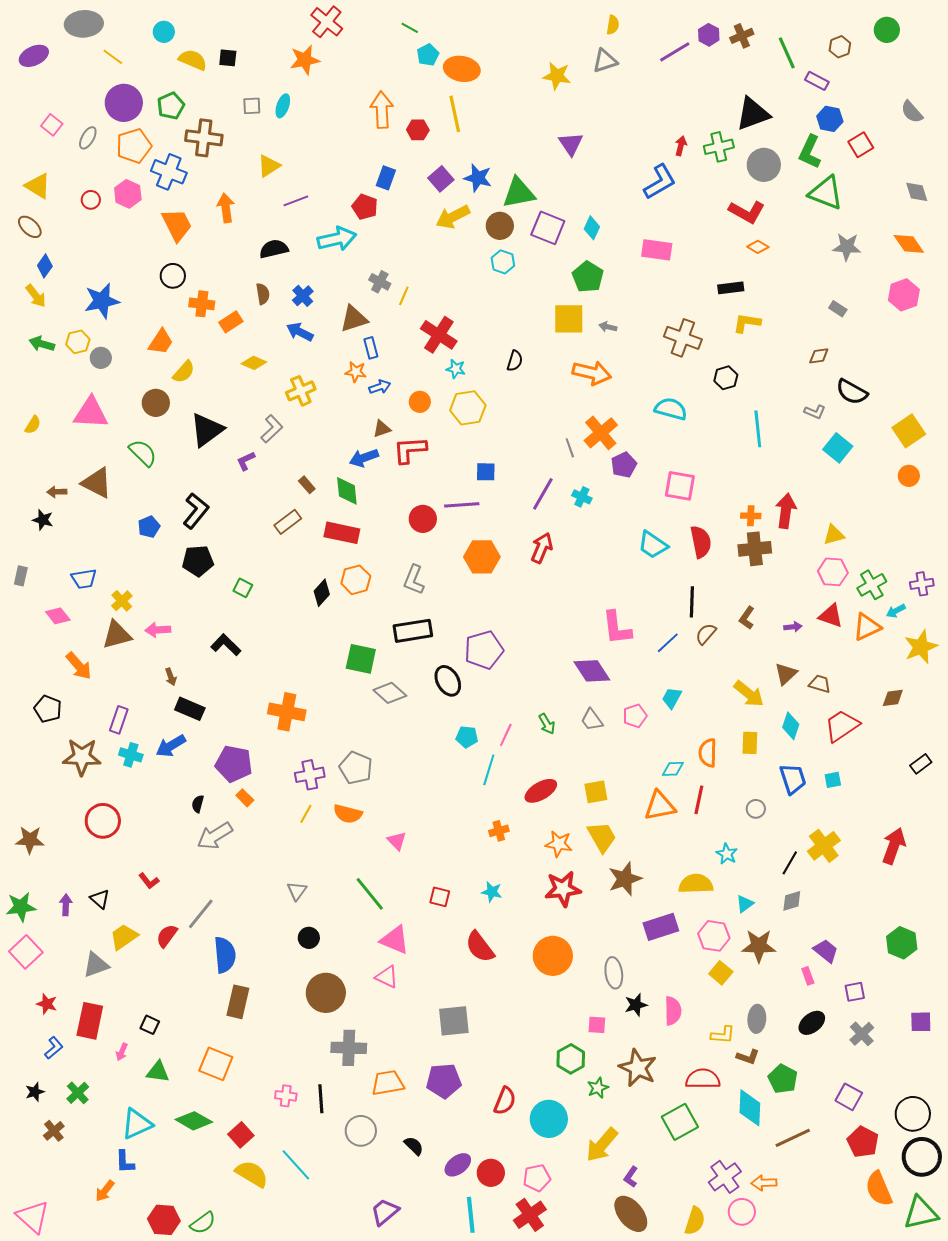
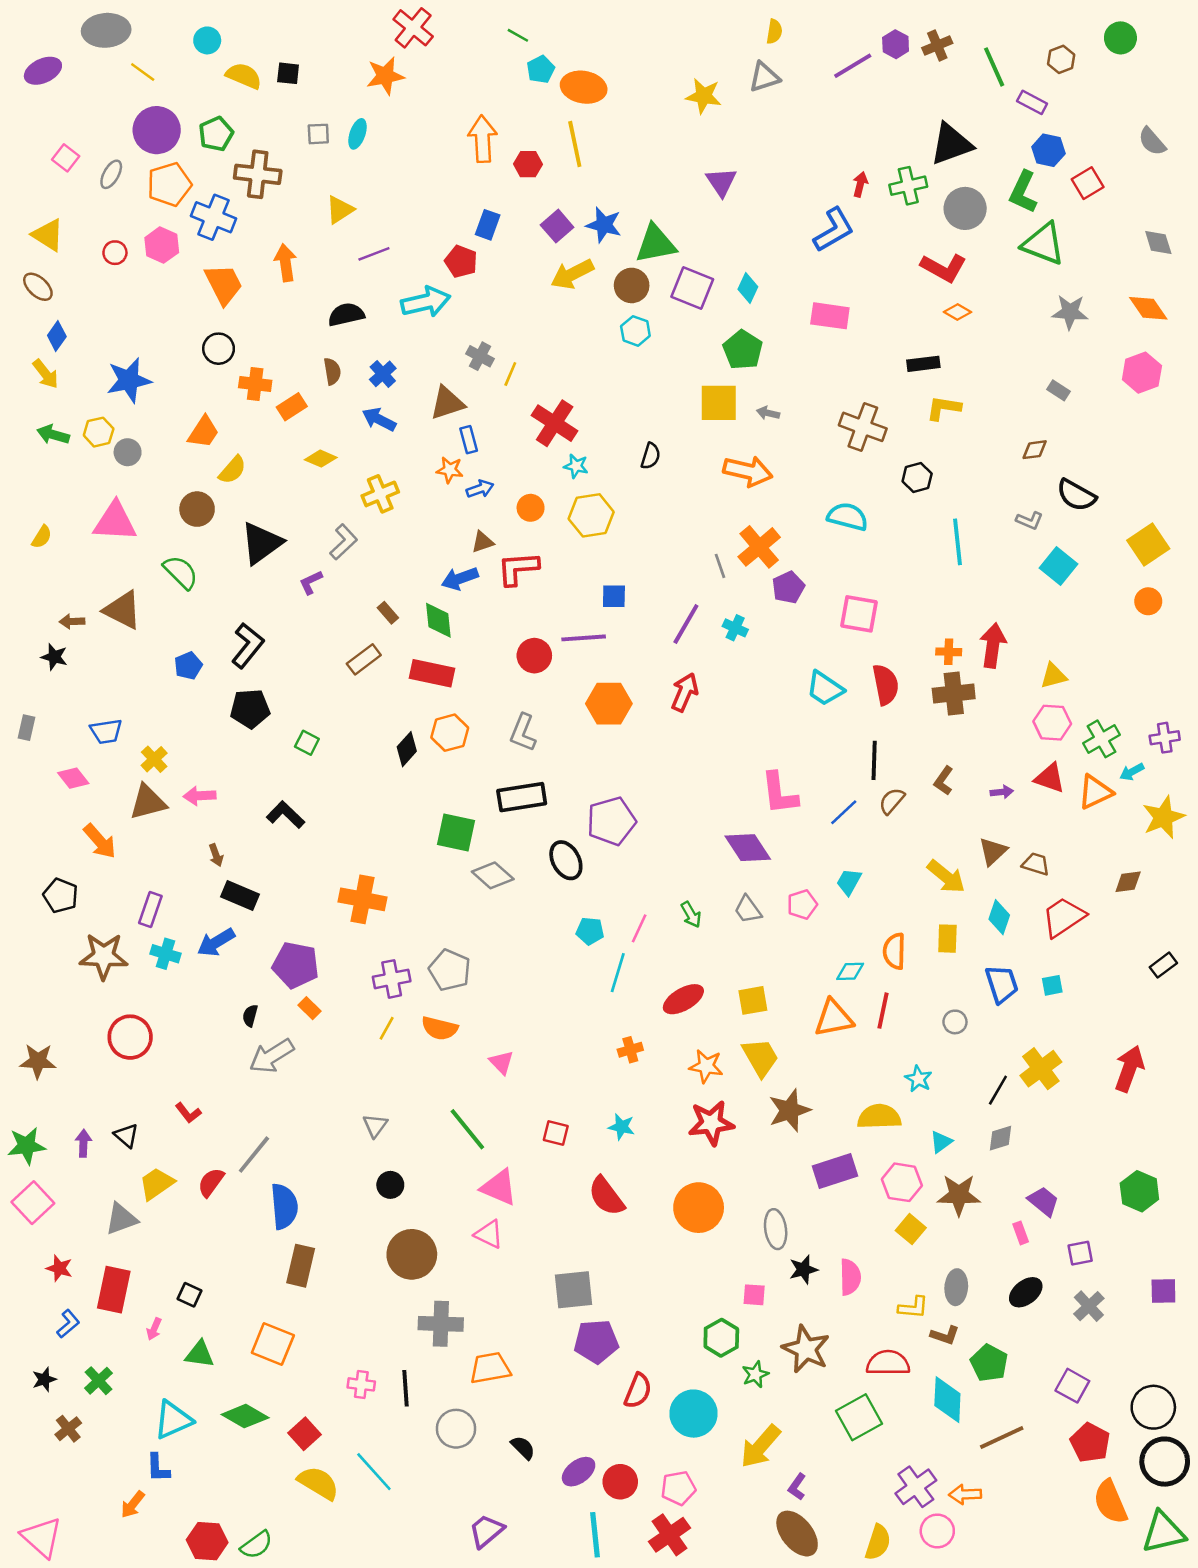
purple pentagon: (444, 1081) -> (596, 1342), moved

